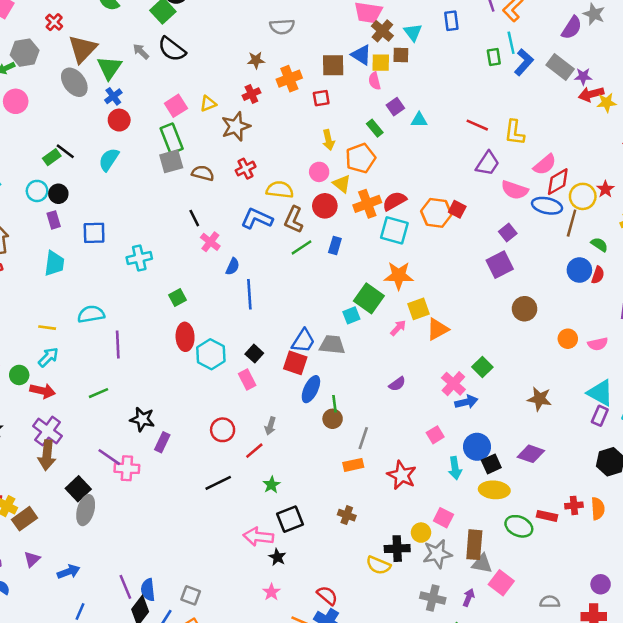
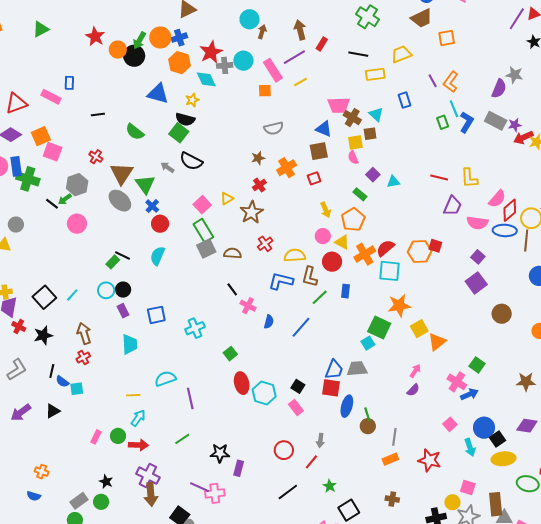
blue triangle: (361, 55) -> (324, 129), moved
blue line: (249, 294) -> (301, 327), moved, turned 55
pink arrow: (398, 328) -> (415, 371), moved

